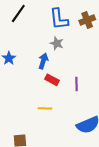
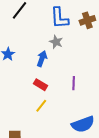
red rectangle: (52, 80) -> (41, 85), moved
yellow line: (45, 108) -> (41, 106), turned -56

